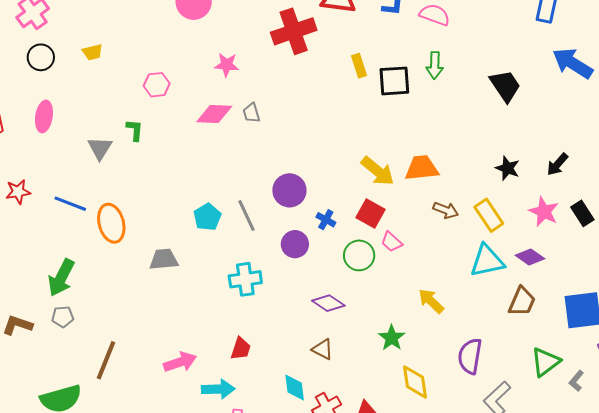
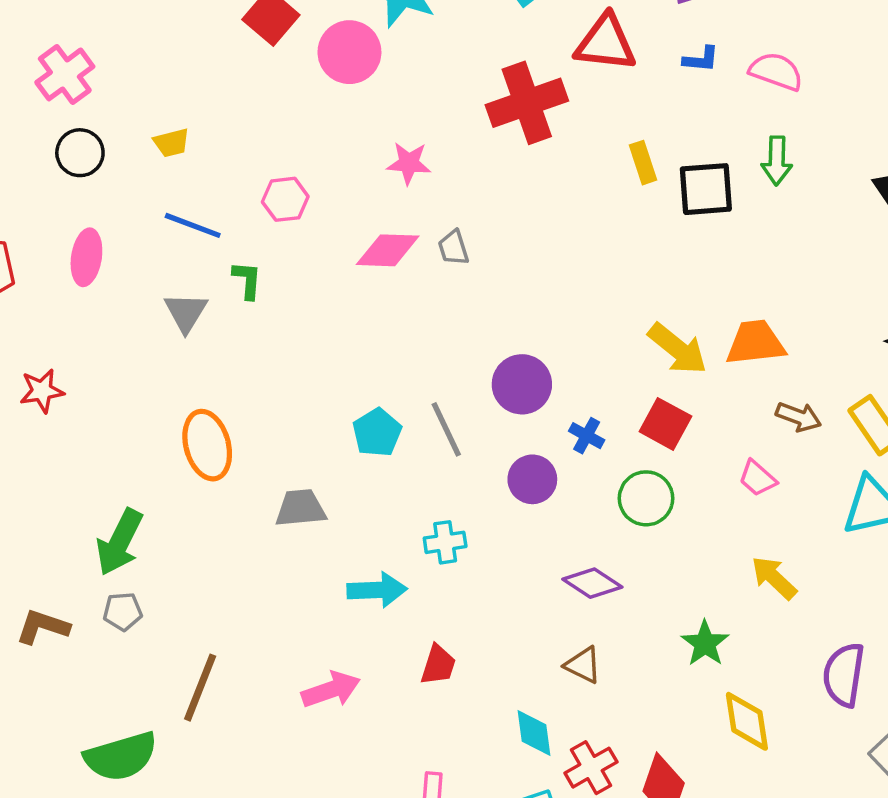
blue line: (70, 204) -> (193, 225), moved
pink trapezoid: (392, 242) -> (758, 478), moved
cyan cross: (245, 279) -> (445, 542), size x0.7
cyan arrow: (218, 389) -> (377, 590), moved

